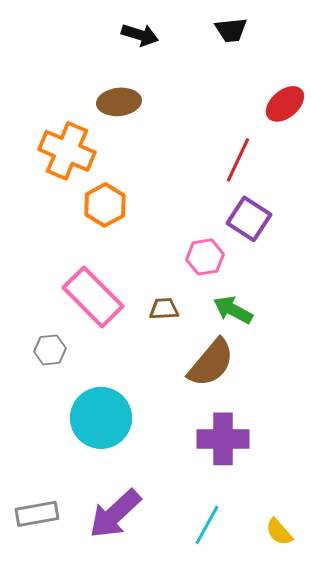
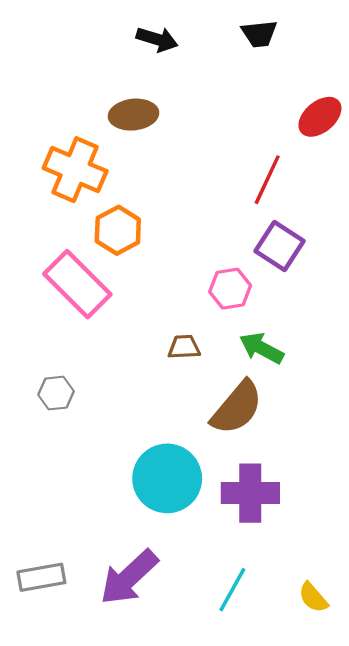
pink rectangle: (93, 297) -> (77, 284), moved
cyan circle: (101, 418) -> (167, 478), moved

